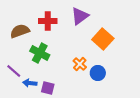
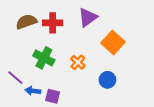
brown semicircle: (20, 31) -> (26, 22), moved
orange cross: (80, 64) -> (78, 62), moved

